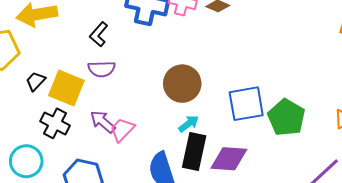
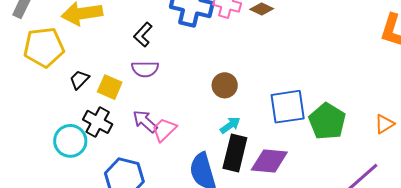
brown circle: (182, 84) -> (225, 85), size x0.7
yellow square: (66, 88) -> (110, 87), size x0.7
cyan circle: (26, 161) -> (70, 141), moved

